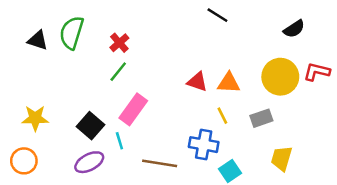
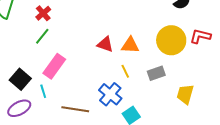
blue cross: (204, 145) -> (110, 94), turned 30
yellow trapezoid: (282, 158) -> (185, 94), moved

